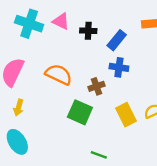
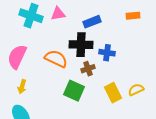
pink triangle: (61, 21) -> (58, 14), turned -35
black cross: (88, 31) -> (81, 45), moved, size x1.6
blue rectangle: (117, 40) -> (92, 22), moved, turned 30

